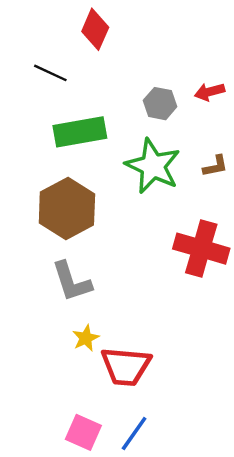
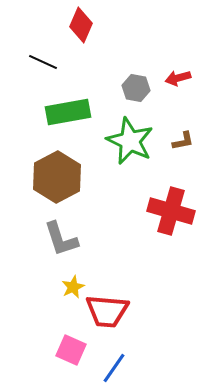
pink square: (83, 432) -> (71, 350), moved

